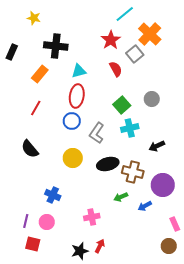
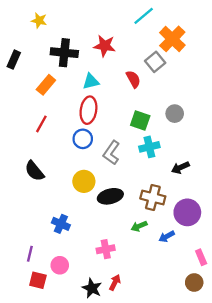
red star: (111, 40) -> (105, 46), moved, turned -30
green square: (122, 105) -> (140, 120), turned -30
black ellipse: (108, 164) -> (110, 196), moved
pink circle: (47, 222) -> (60, 265), moved
black star: (80, 251) -> (92, 288), turned -30

